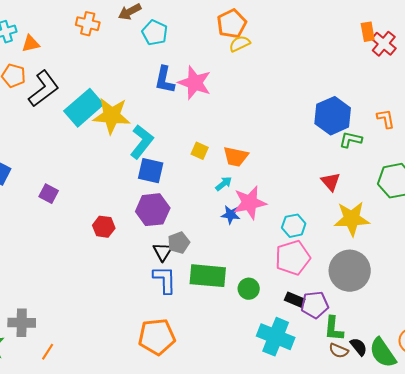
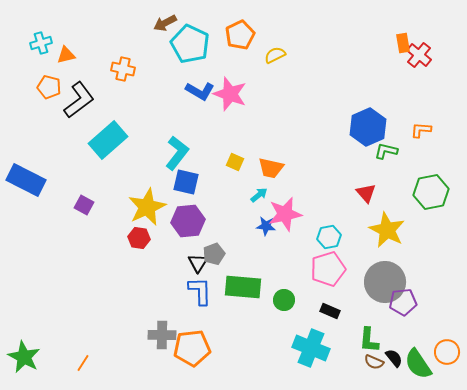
orange cross: (88, 24) -> (123, 69), moved
orange pentagon: (232, 24) -> (240, 35), moved
cyan pentagon: (155, 33) -> (190, 44), size x1.5
blue L-shape: (165, 80) -> (200, 91), turned -72
cyan rectangle: (84, 108) -> (108, 140), moved
yellow star: (112, 116) -> (147, 207), moved, turned -30
orange L-shape: (386, 119) -> (421, 130), turned -75
yellow star: (352, 219) -> (387, 230), turned 30
purple pentagon: (315, 305) -> (403, 302), moved
gray cross: (22, 323) -> (162, 335), moved

